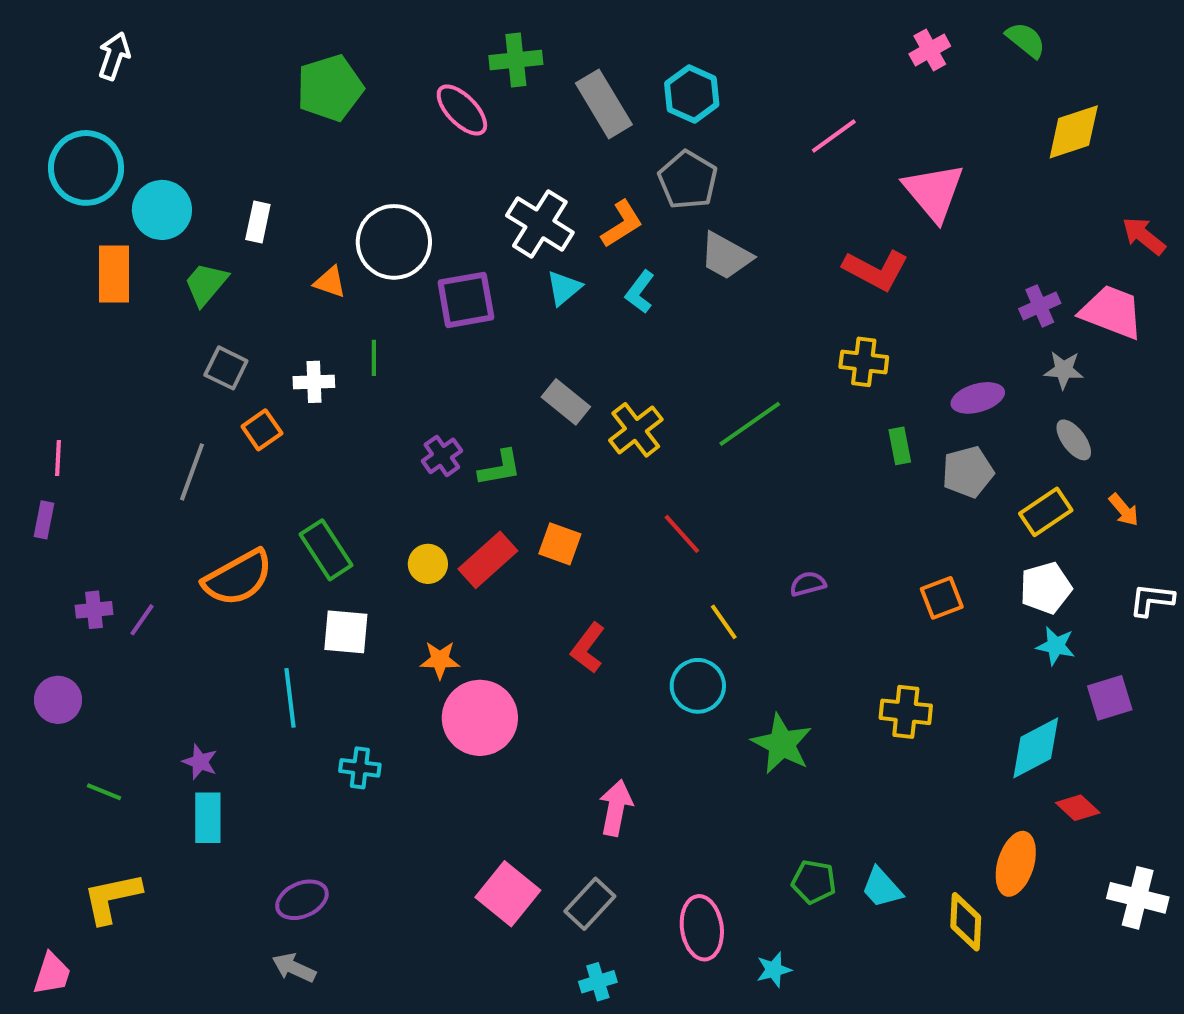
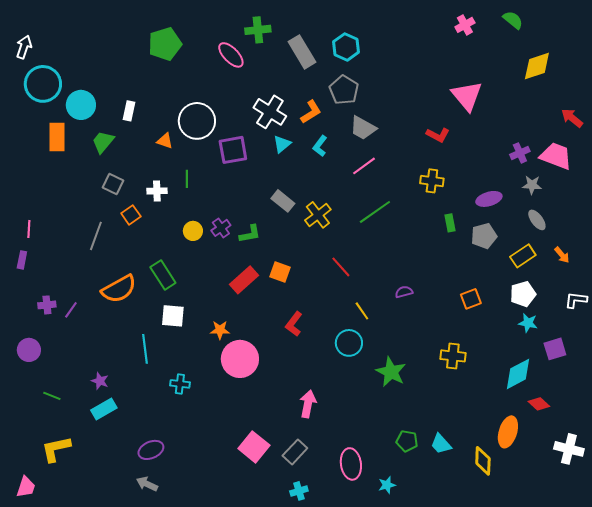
white arrow: (114, 56) -> (24, 47), moved
pink line: (834, 136) -> (364, 166), moved
red L-shape: (876, 270) -> (438, 135), size x0.7
yellow circle: (428, 564) -> (193, 231), moved
cyan rectangle: (208, 818) -> (104, 409), turned 60

